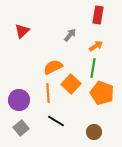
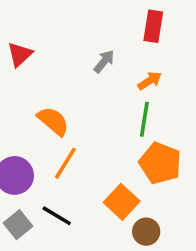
orange semicircle: (53, 67) -> (53, 121), moved, turned 66
orange square: (71, 84) -> (122, 202), moved
orange line: (48, 93) -> (65, 163), turned 36
black line: (56, 121) -> (57, 216), moved

